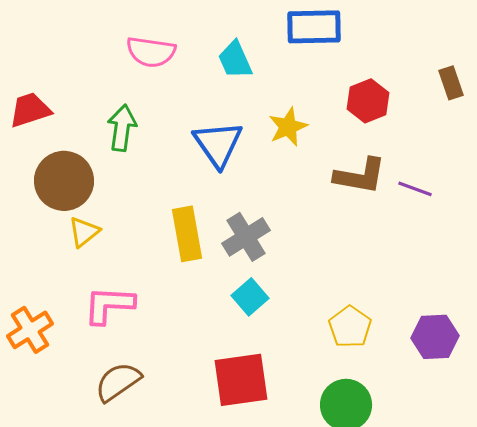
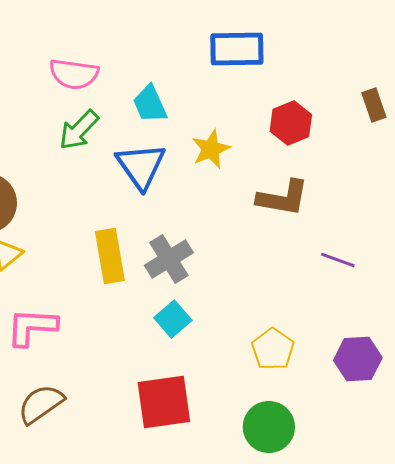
cyan trapezoid: (235, 60) -> (150, 104), moved
green arrow: (122, 128) -> (79, 130), moved, turned -144
purple line: (415, 189) -> (338, 260), moved

